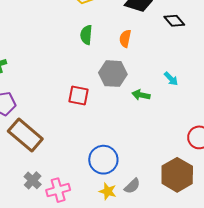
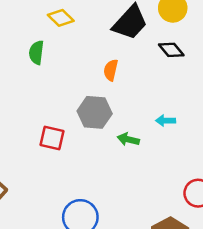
green semicircle: (86, 35) -> (36, 53), moved
cyan arrow: (171, 79) -> (165, 121), turned 133

